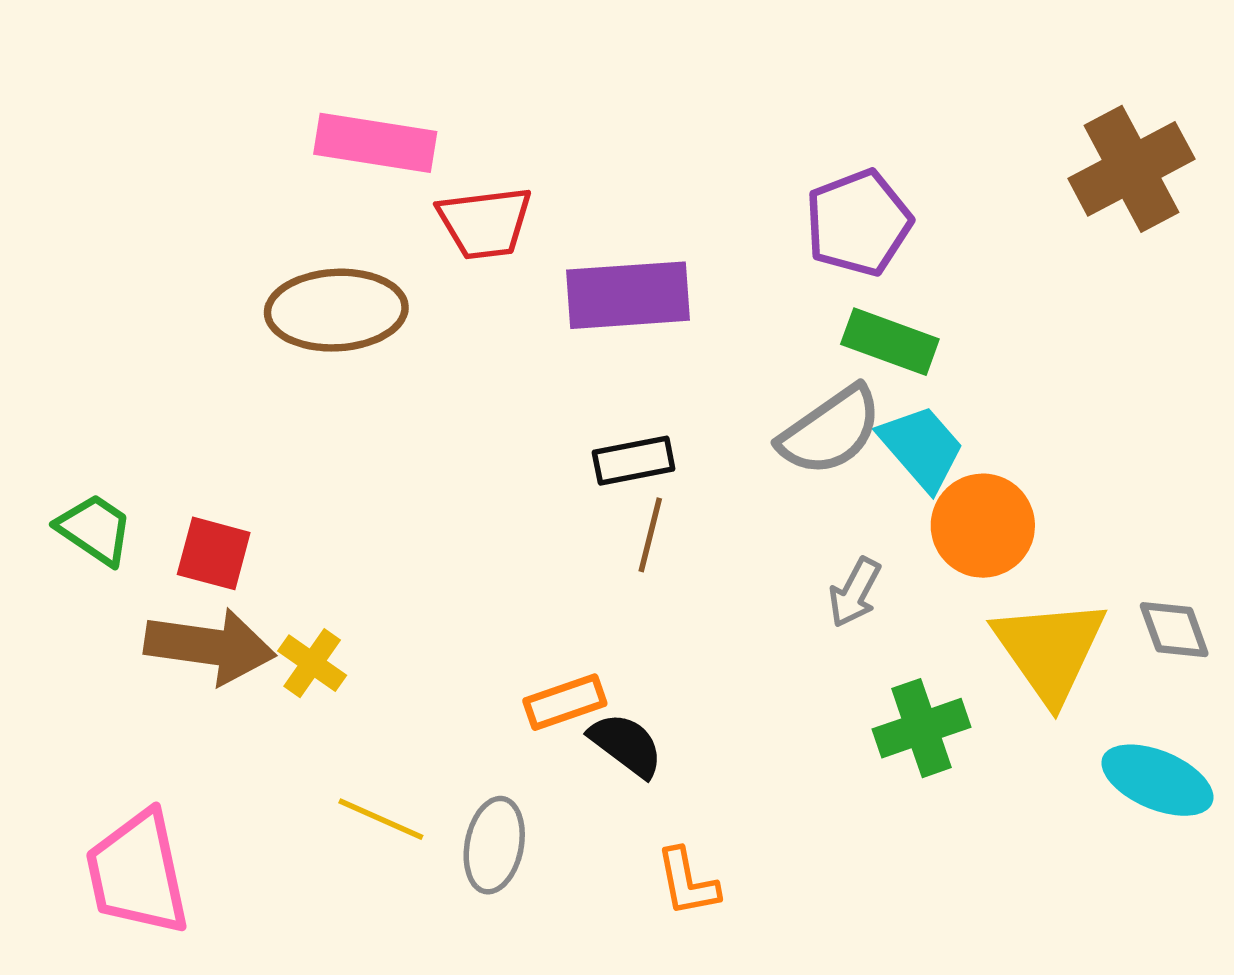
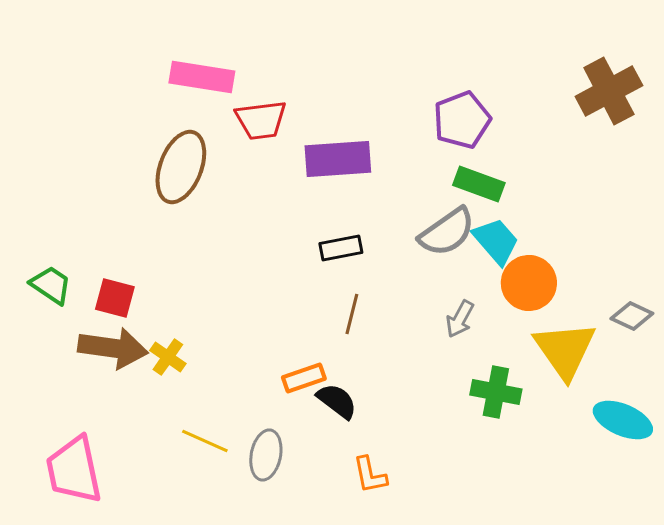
brown ellipse: (336, 310) -> (181, 167), turned -66
brown line: (650, 535) -> (352, 314), moved
gray diamond: (1174, 630) -> (632, 316), moved, turned -45
green cross: (922, 728) -> (496, 392), turned 30

